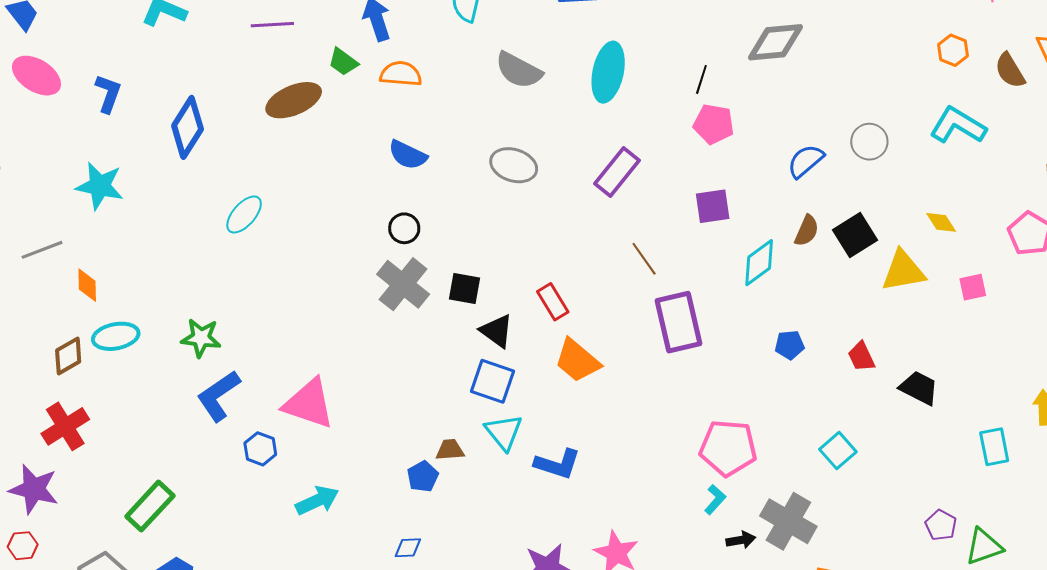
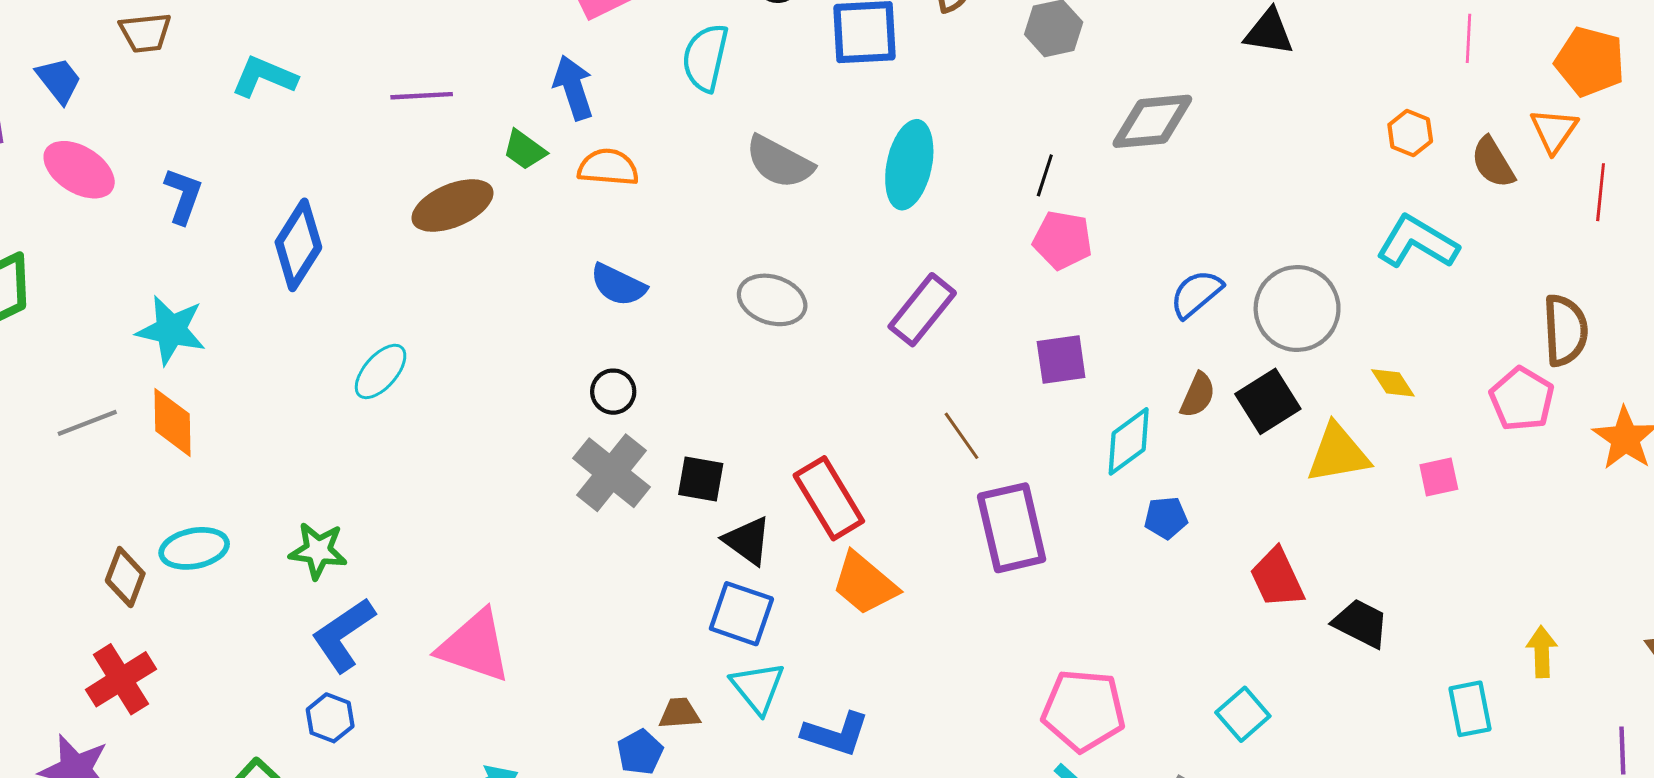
gray circle: (869, 142) -> (1297, 309), moved, size x1.6
orange diamond: (87, 285) -> (172, 422), moved, size x1.4
red rectangle: (553, 302) -> (829, 498), size x1.5
blue pentagon: (790, 345) -> (1166, 518), moved
brown diamond: (68, 356) -> (125, 577), turned -39
red trapezoid: (861, 357) -> (1277, 578), size x1.4
blue hexagon: (260, 449) -> (330, 718), moved

